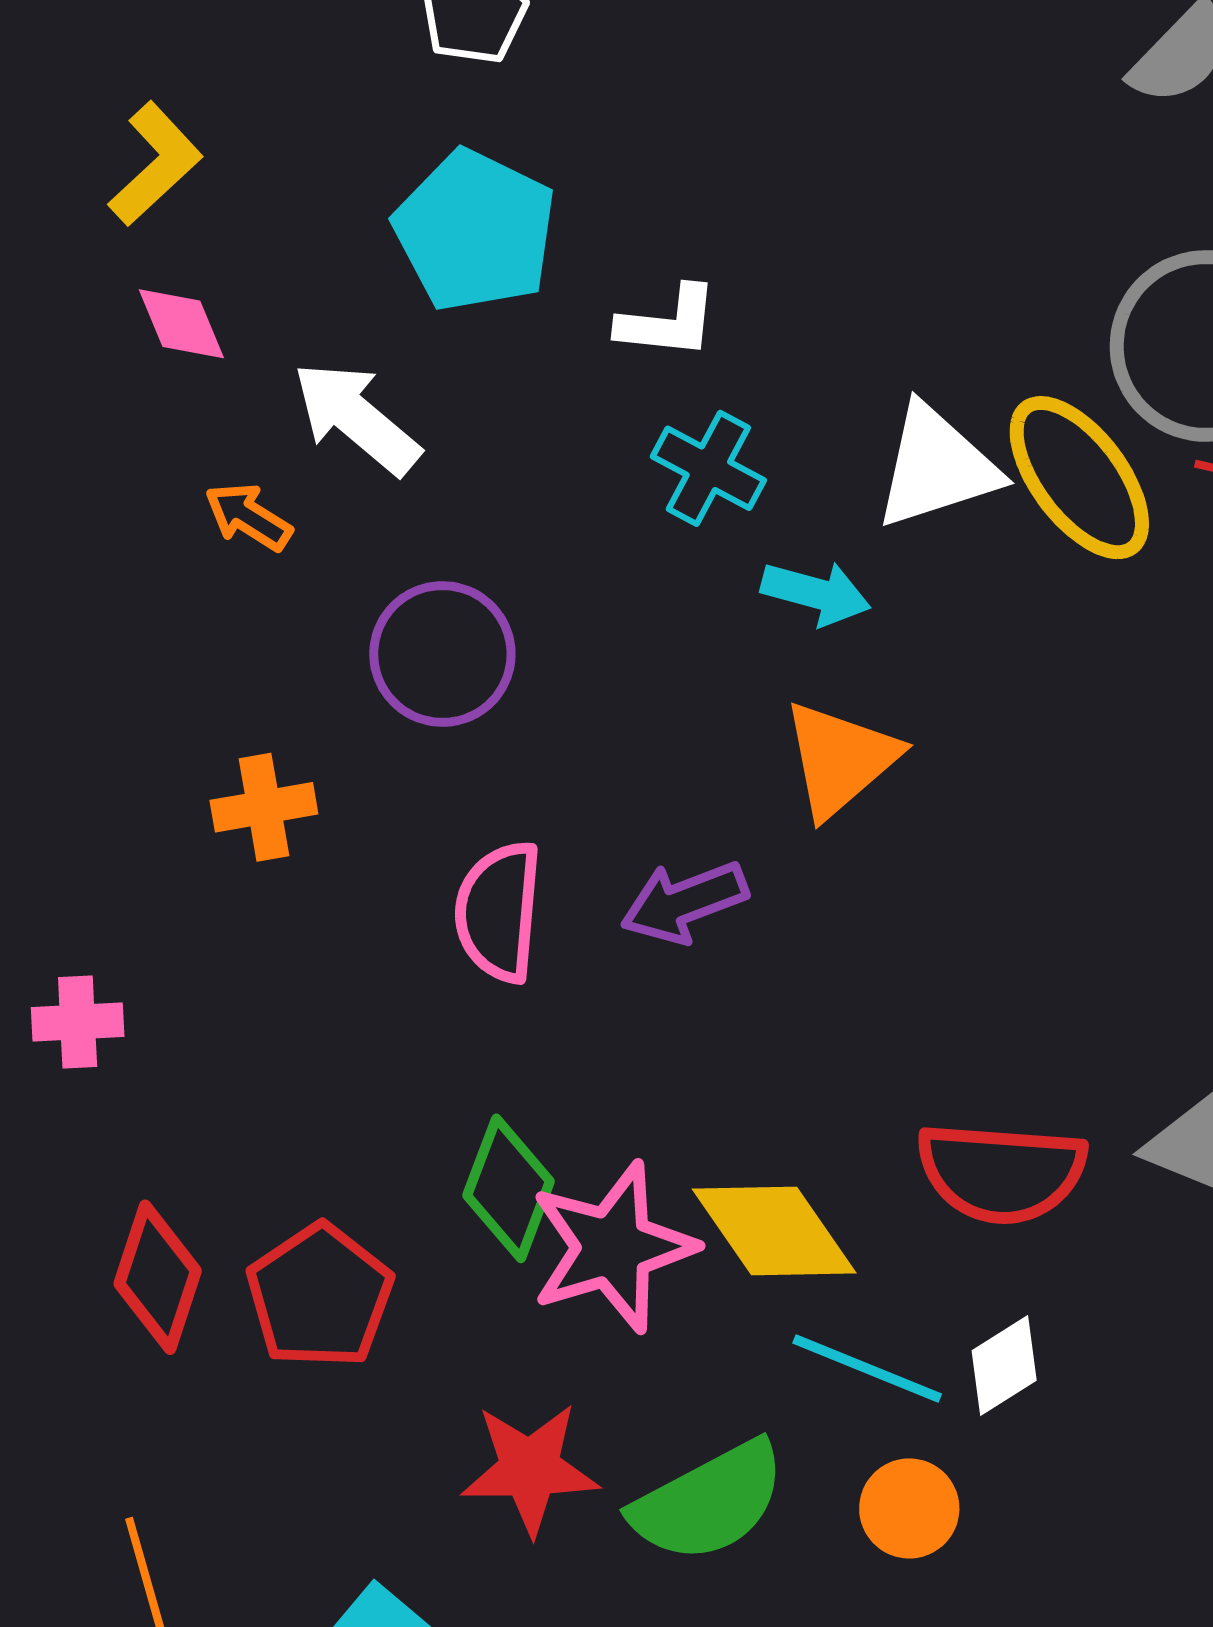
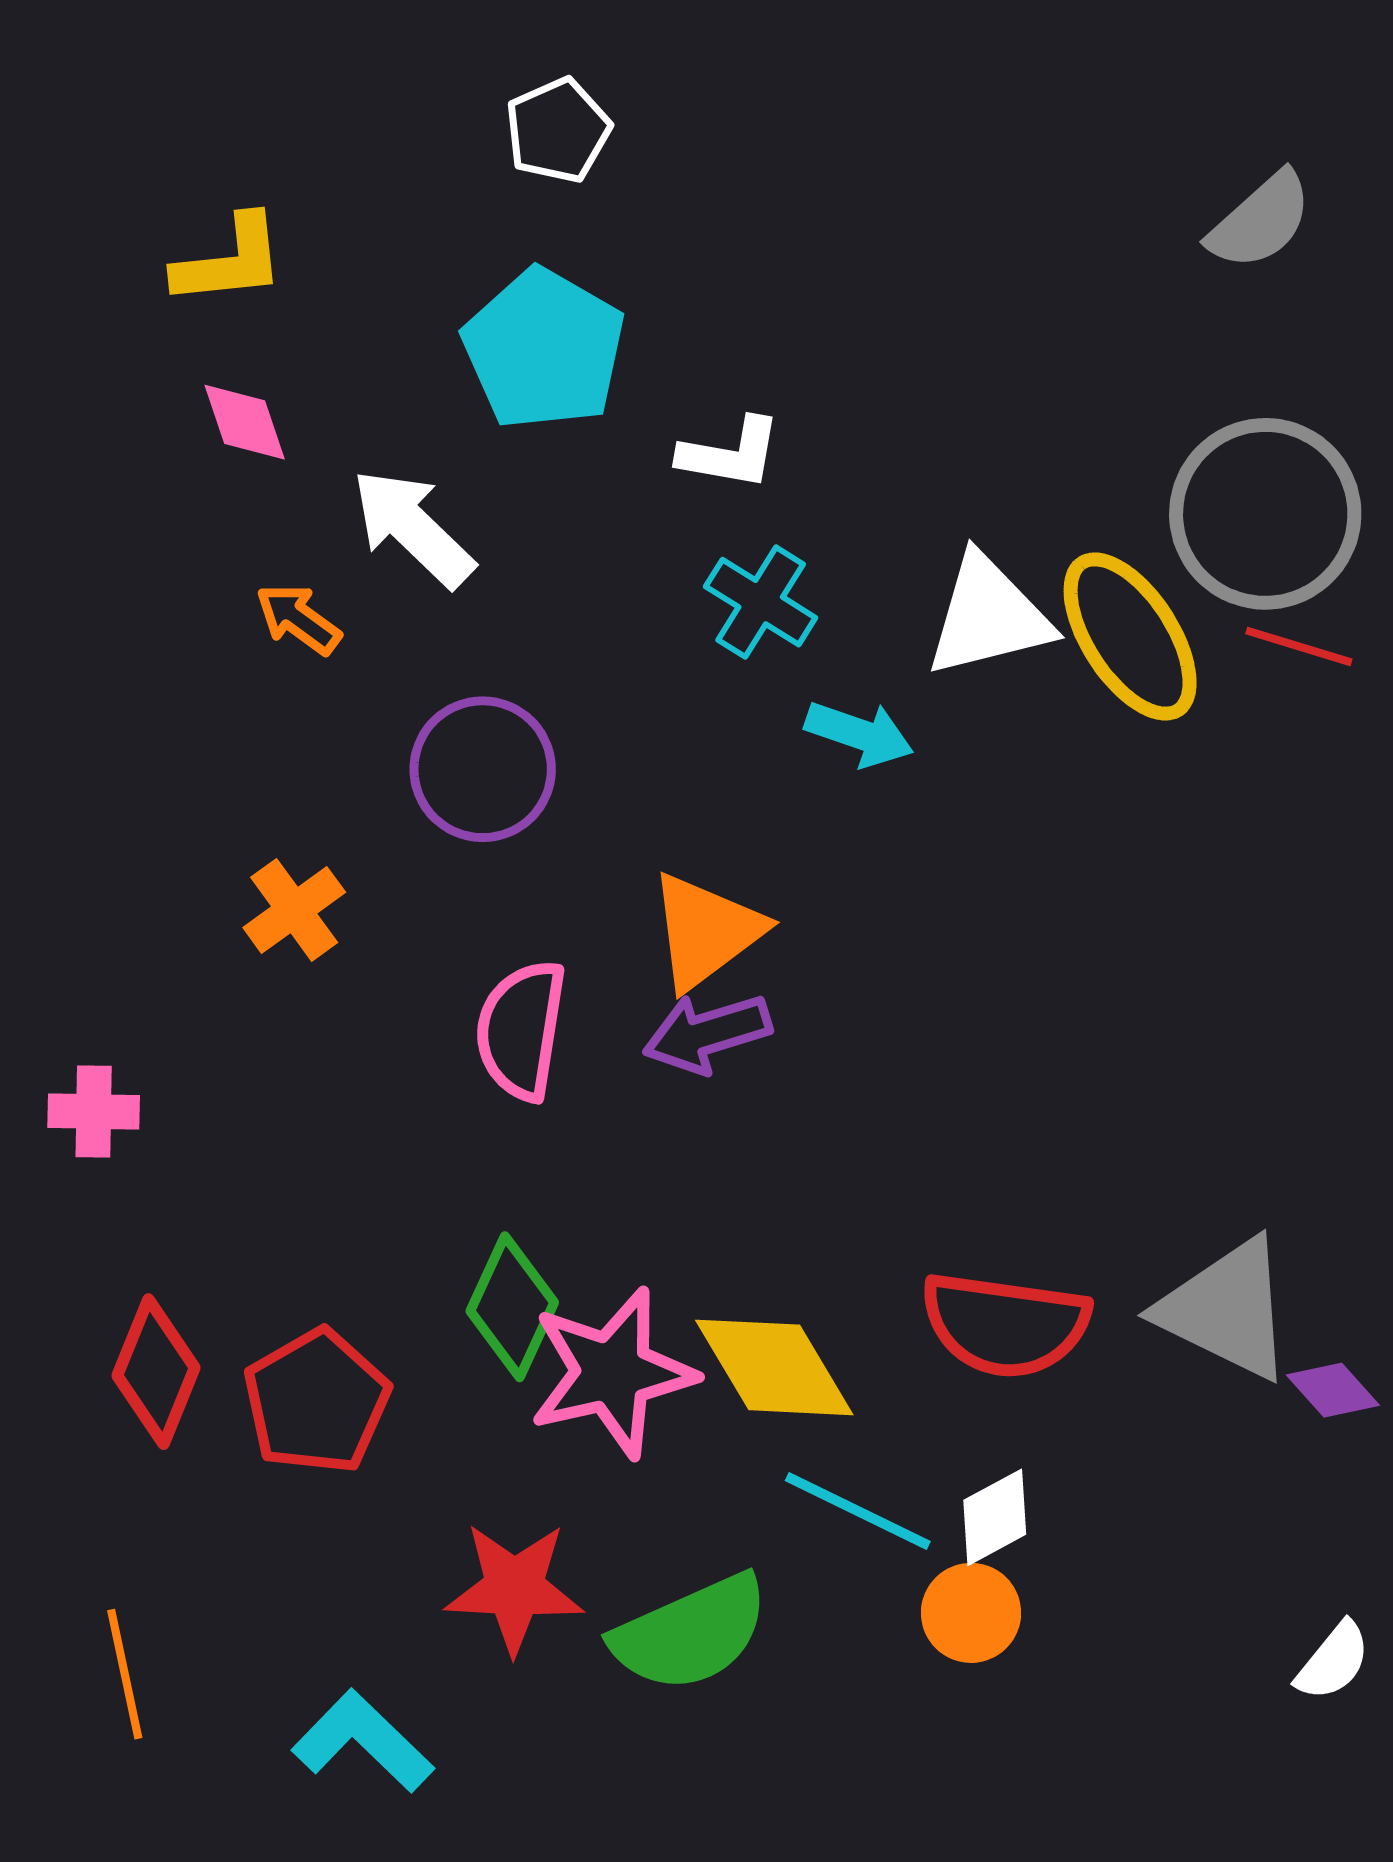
yellow L-shape: (155, 164) -> (229, 261), turned 33
orange triangle: (840, 759) -> (706, 931), moved
orange cross: (264, 807) -> (294, 910), turned -30
orange circle: (909, 1508) -> (971, 1613), moved

